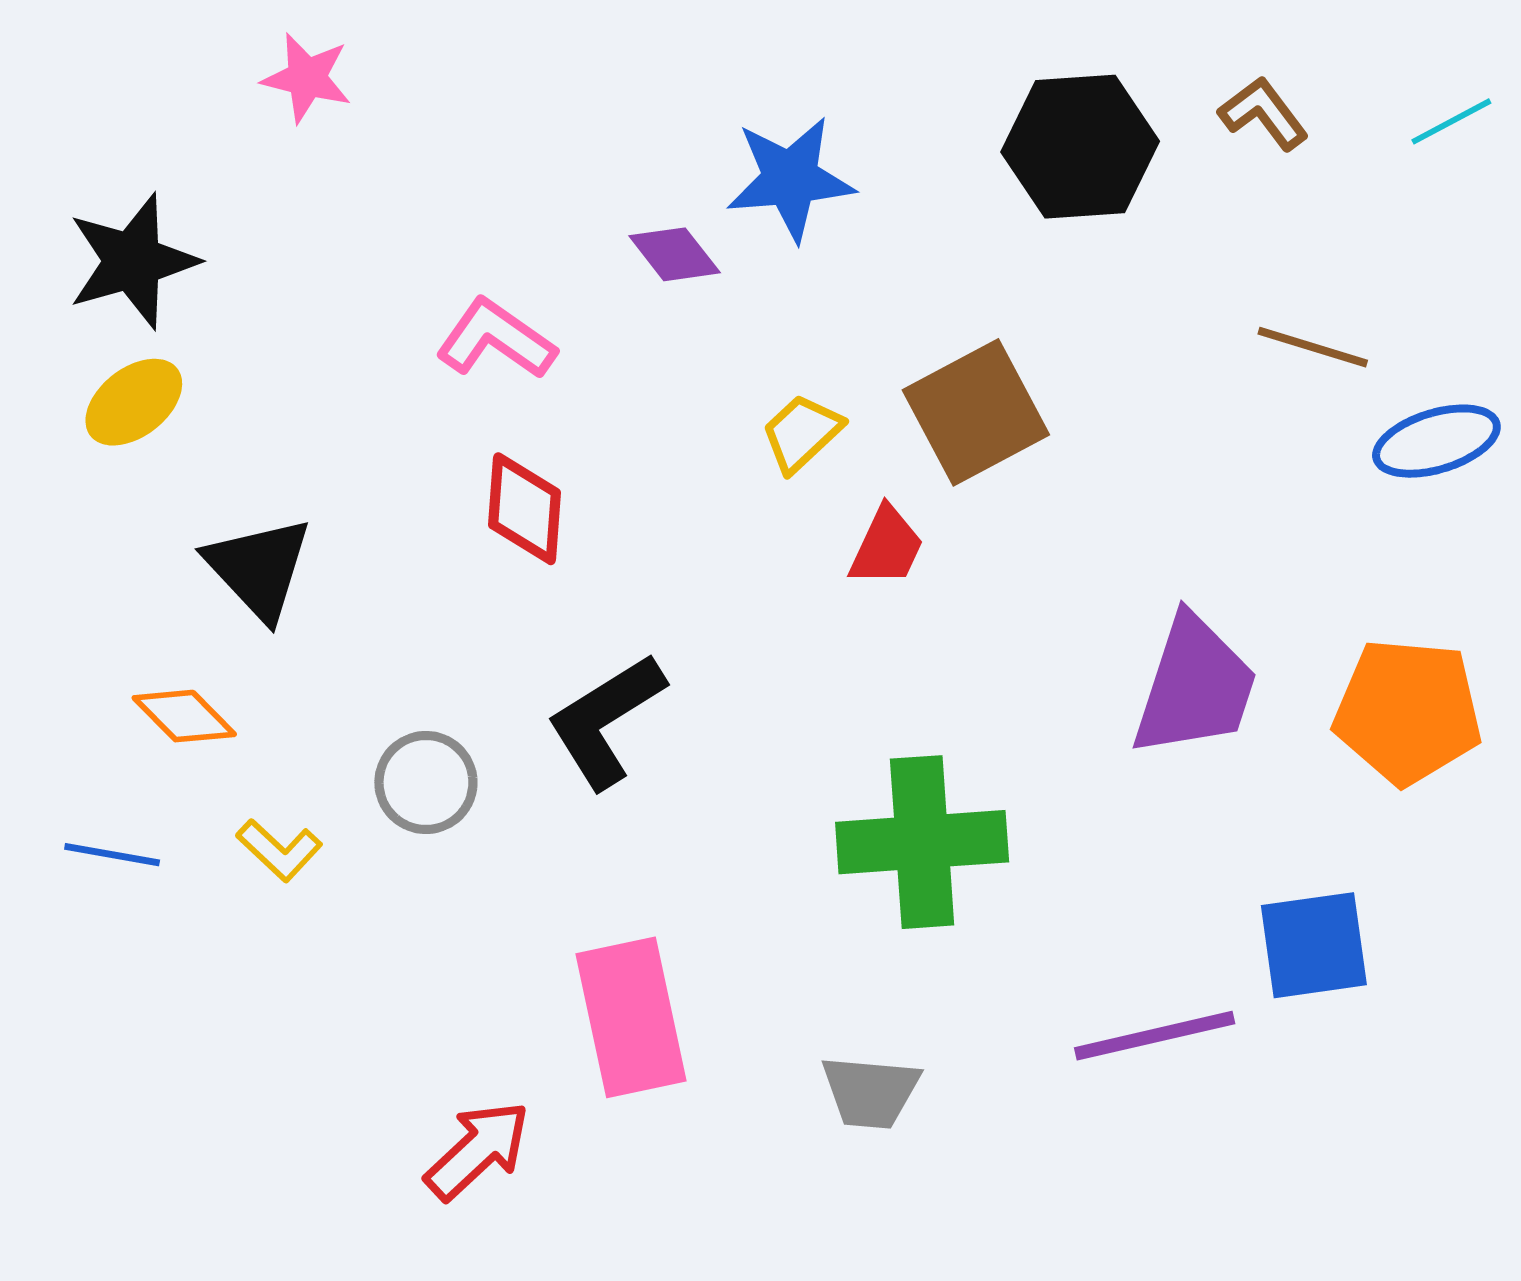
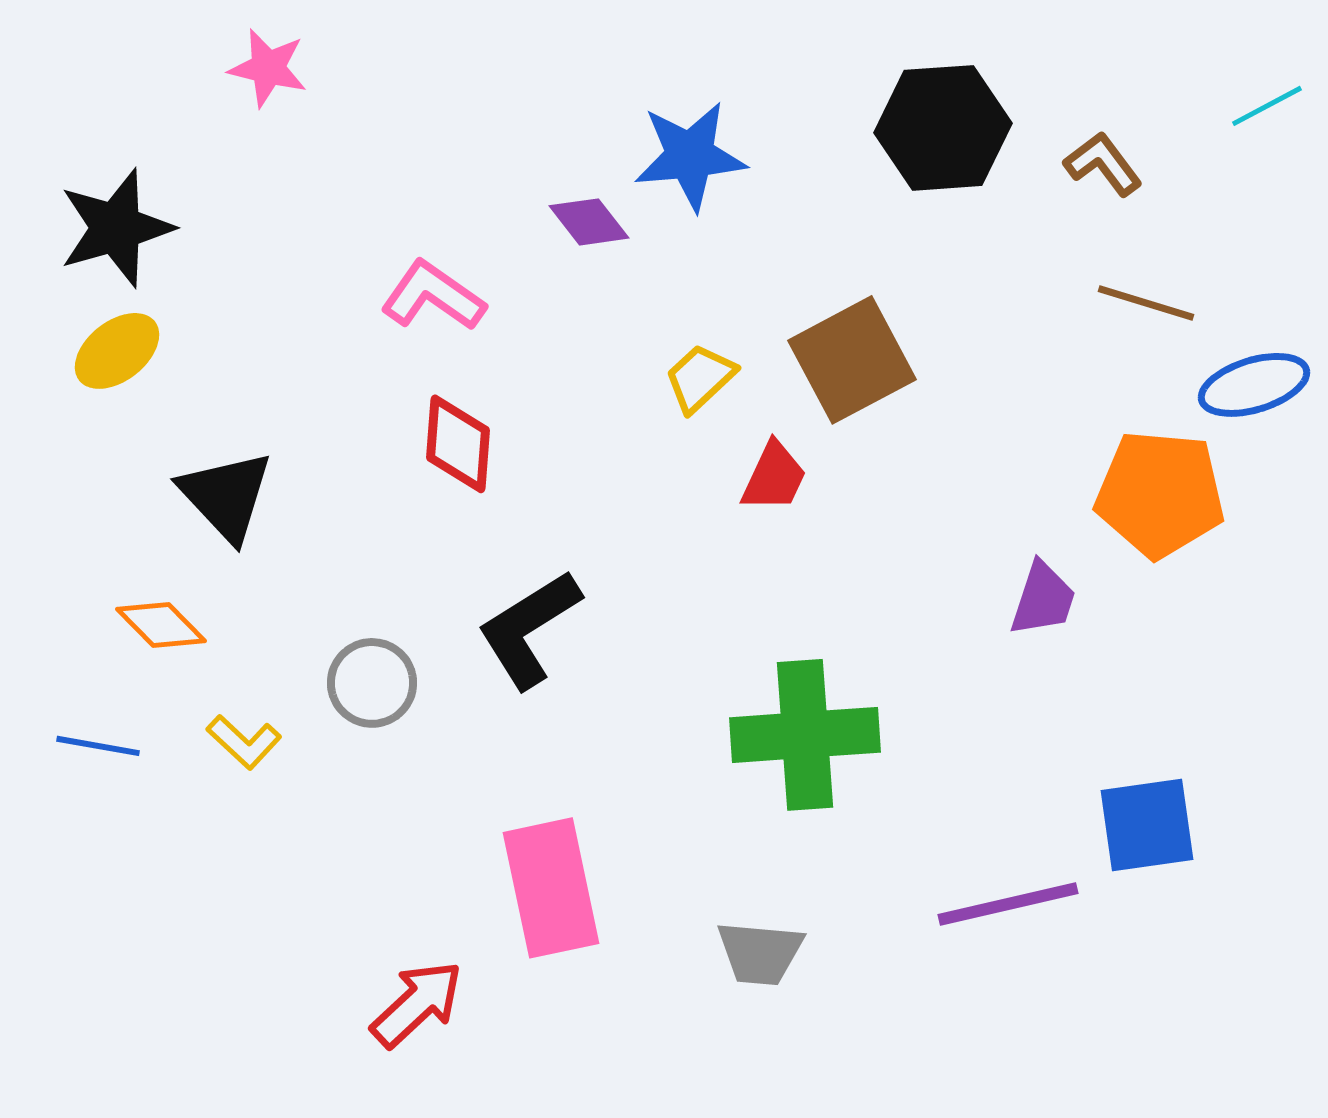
brown L-shape: (1263, 113) -> (1103, 164), moved
purple trapezoid: (1195, 686) -> (1043, 599), size x0.6
orange pentagon: (1408, 711) -> (1160, 494), moved

